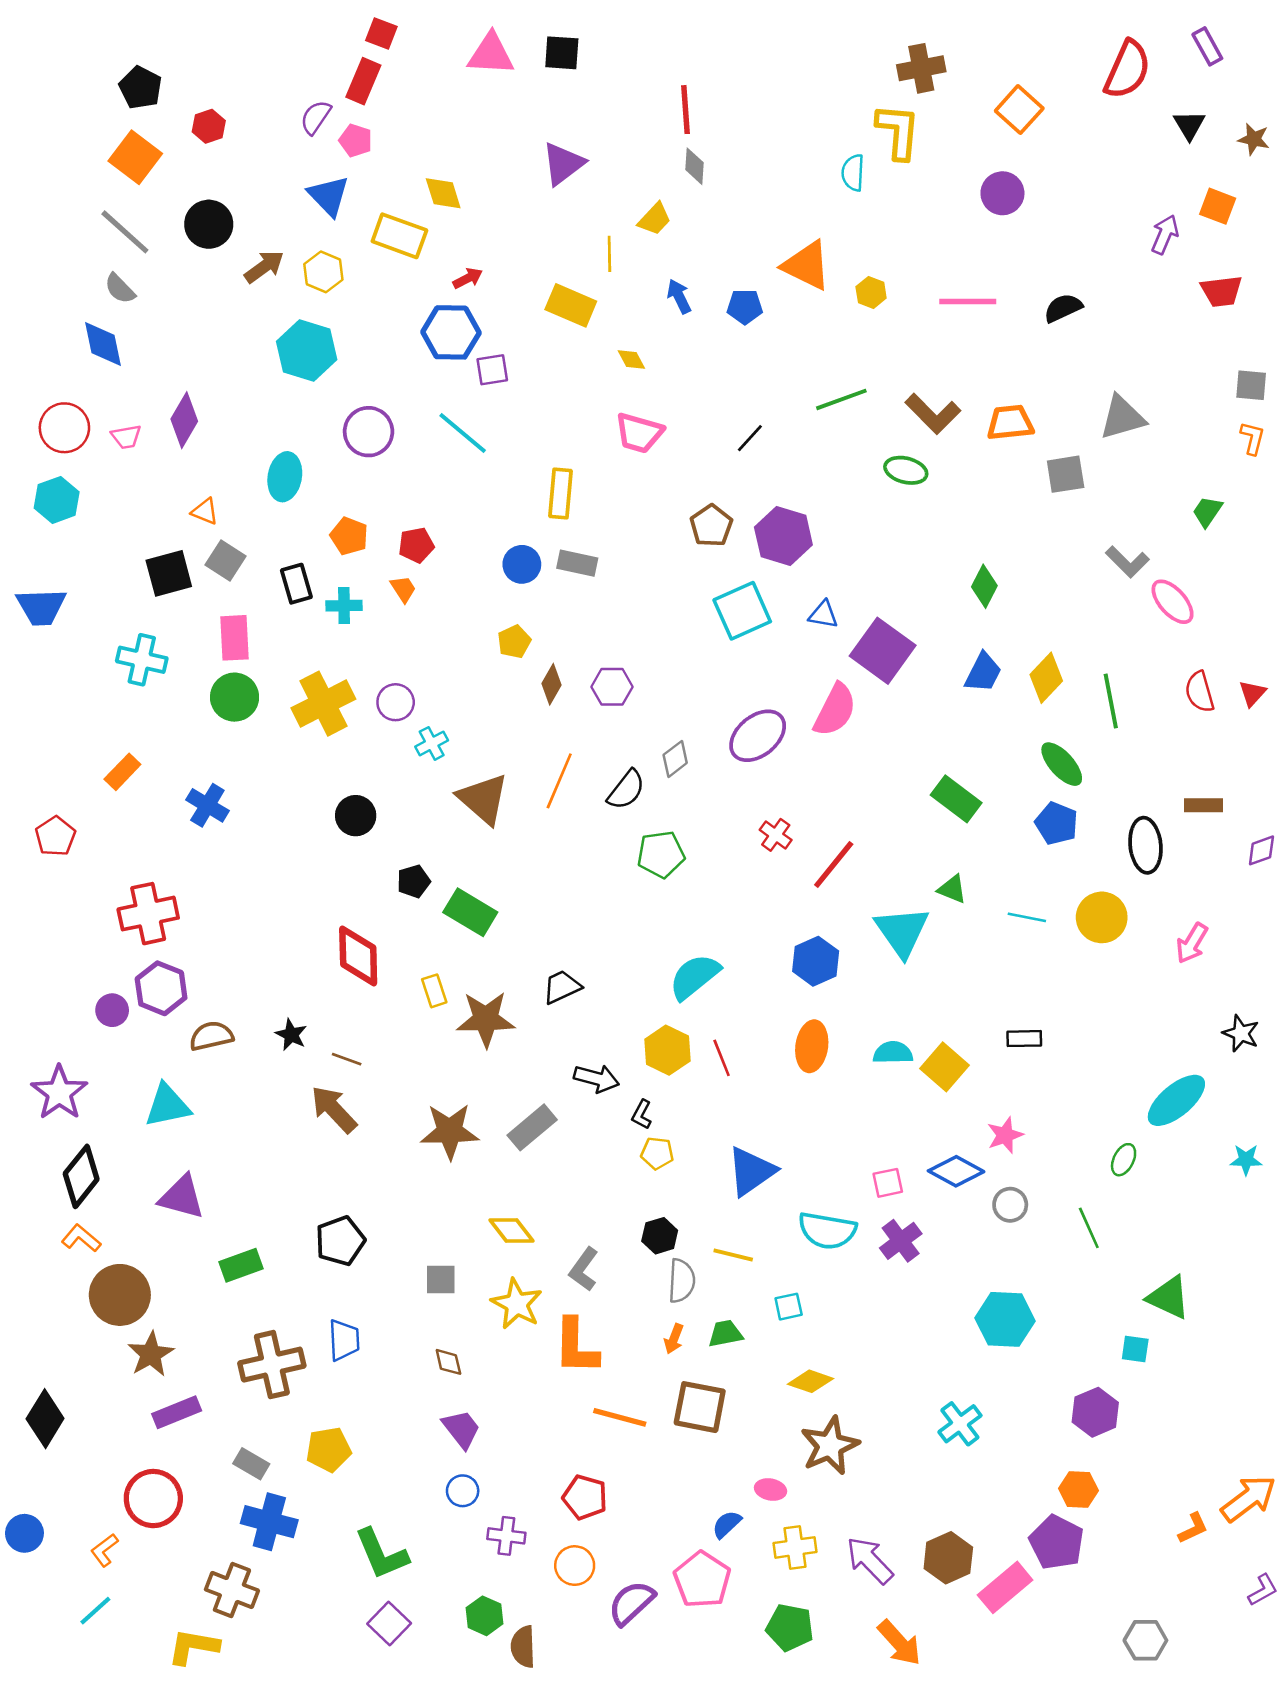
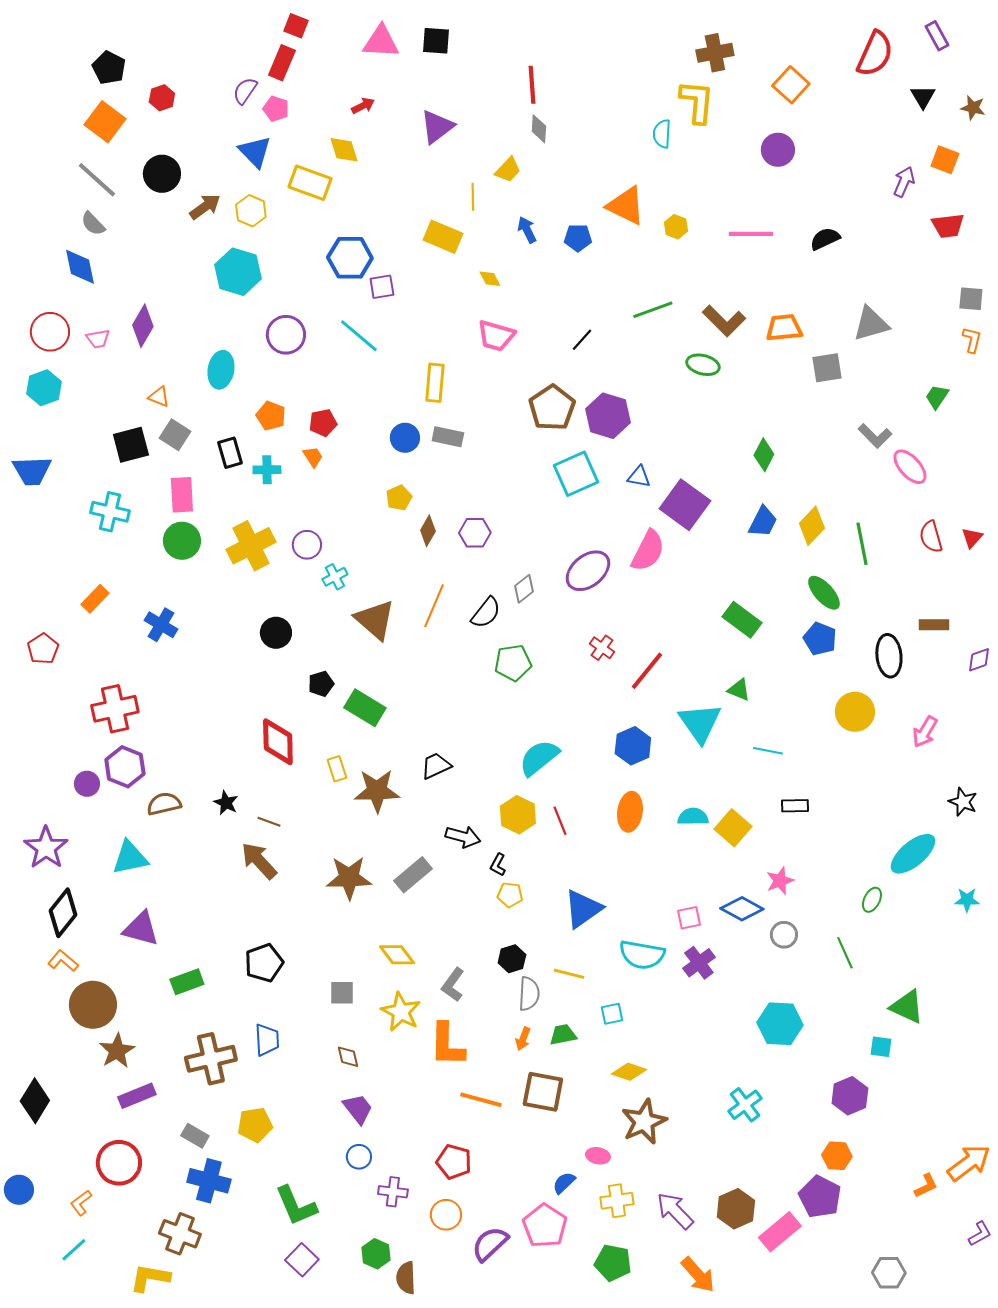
red arrow: (468, 278) -> (363, 106), moved
brown pentagon: (711, 526) -> (552, 408), size x1.4
cyan line: (1027, 917) -> (768, 751), moved

